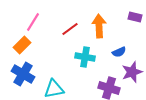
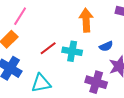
red line: (70, 29) -> (48, 48), moved

